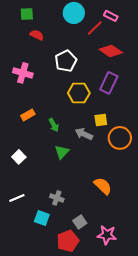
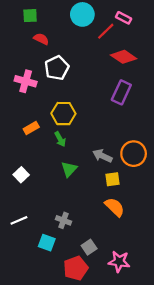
white pentagon: (66, 61) -> (57, 68), moved
yellow hexagon: (79, 93) -> (63, 114), moved
yellow square: (101, 120) -> (112, 179), moved
gray arrow: (84, 134) -> (102, 156), moved

